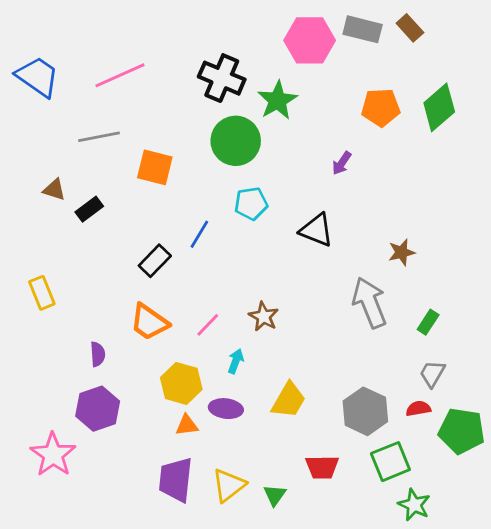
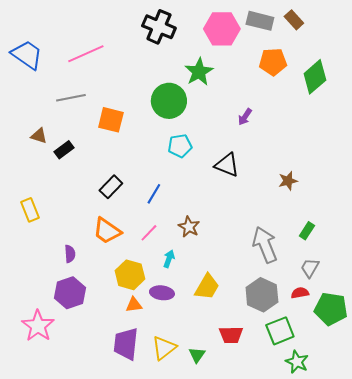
black cross: (222, 78) -> (159, 27), moved
orange pentagon: (381, 107) -> (273, 62), moved
blue line: (199, 234) -> (154, 194), moved
gray arrow: (370, 303) -> (265, 245), moved

